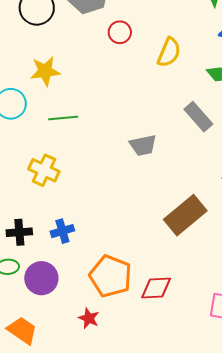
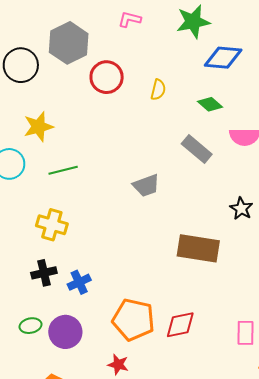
red circle: (120, 32) -> (107, 77), size x1.4
yellow semicircle: (169, 52) -> (158, 90), size x0.7
brown rectangle: (185, 215) -> (198, 248), turned 57
black cross: (19, 232) -> (44, 273), moved

